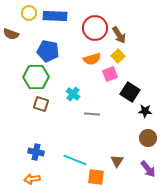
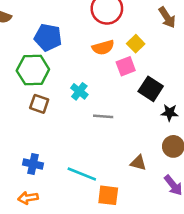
brown arrow: (119, 35) -> (167, 17), moved
brown triangle: (117, 161) -> (138, 163), moved, turned -48

